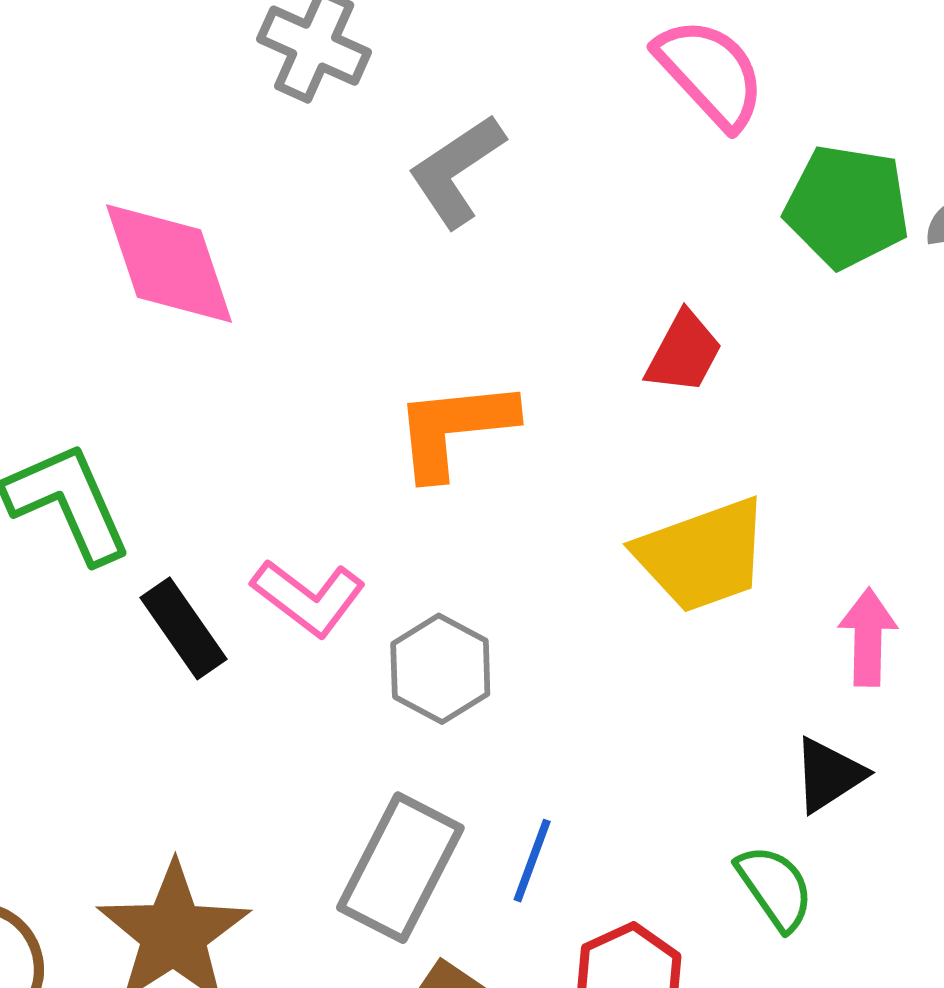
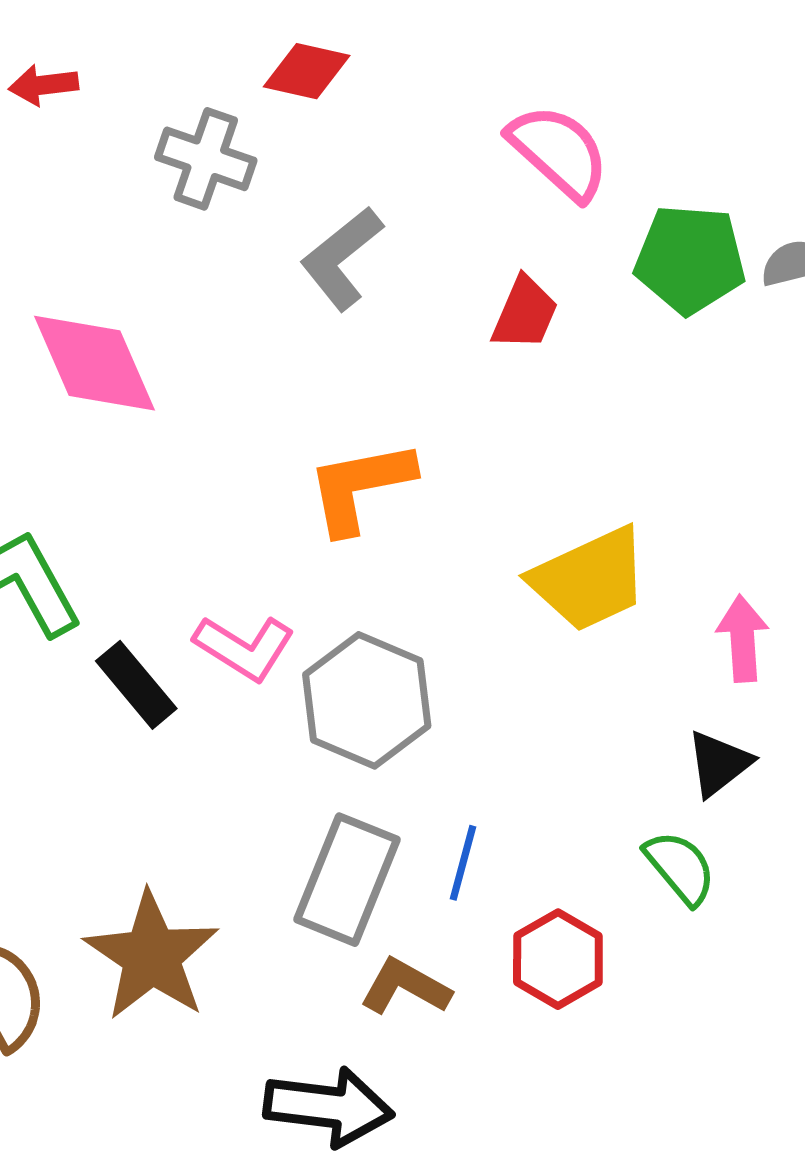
red trapezoid: (684, 352) -> (525, 313), moved
gray hexagon: (440, 669) -> (367, 700), size x1.4

